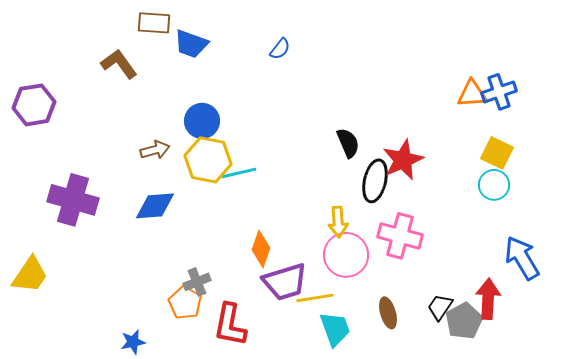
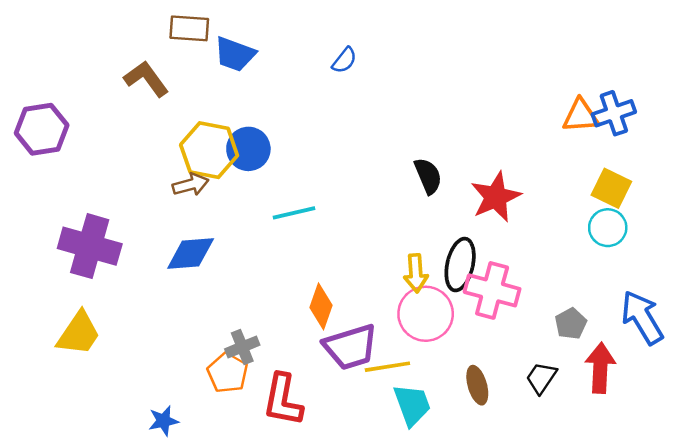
yellow hexagon: (208, 160) -> (209, 150), moved
black ellipse: (375, 181) -> (460, 265), moved
yellow trapezoid: (30, 275) -> (79, 333), moved
gray pentagon: (464, 321) -> (571, 324), moved, size x0.7

